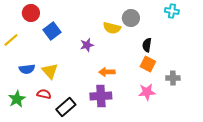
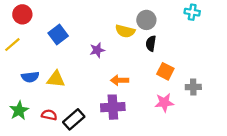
red circle: (31, 13) -> (22, 14), moved
black semicircle: (147, 45) -> (151, 43), moved
yellow triangle: (50, 71) -> (56, 79), turned -42
red semicircle: (44, 94) -> (49, 115), moved

